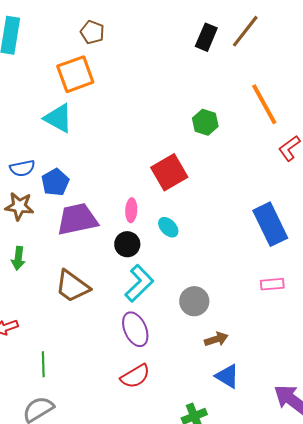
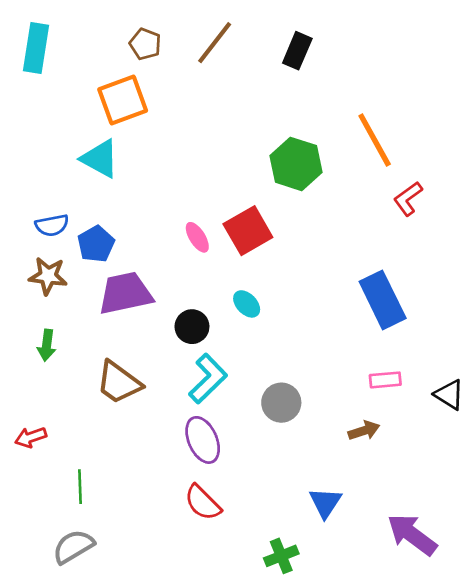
brown line: (245, 31) -> (215, 43), moved
green hexagon: (205, 122) -> (296, 164), size x1.5
pink ellipse: (131, 210) -> (197, 237), moved, turned -35
brown arrow: (216, 339) -> (364, 431), moved
red semicircle: (135, 376) -> (203, 503), turned 76
blue triangle: (227, 376) -> (325, 503), turned 32

